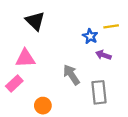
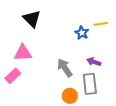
purple arrow: (103, 55) -> (94, 62), moved
orange circle: (43, 106) -> (70, 96), moved

